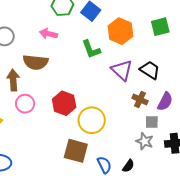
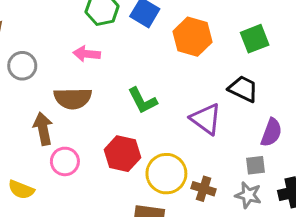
green square: (160, 27) -> (255, 39), moved
green L-shape: (91, 49) -> (143, 101), moved
purple triangle: (122, 70) -> (206, 119), moved
brown cross: (140, 99) -> (204, 189), moved

